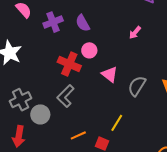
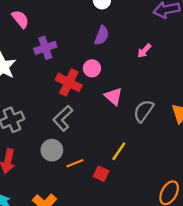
purple cross: (53, 22) -> (45, 48), moved
purple semicircle: (83, 23) -> (102, 35), moved, turned -132
gray circle: (40, 114) -> (52, 150), moved

